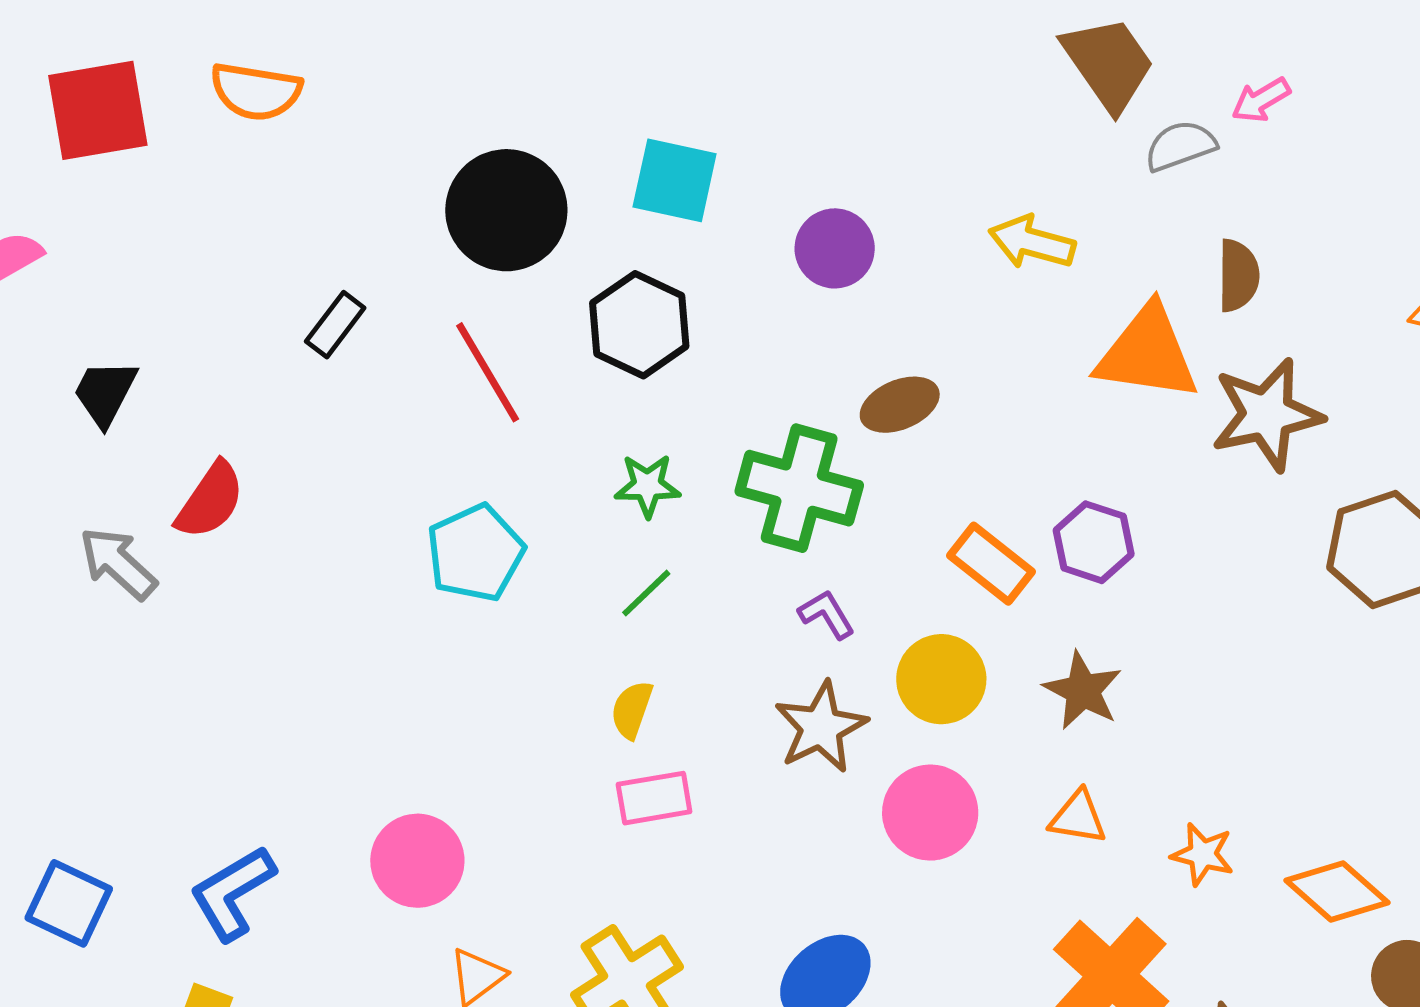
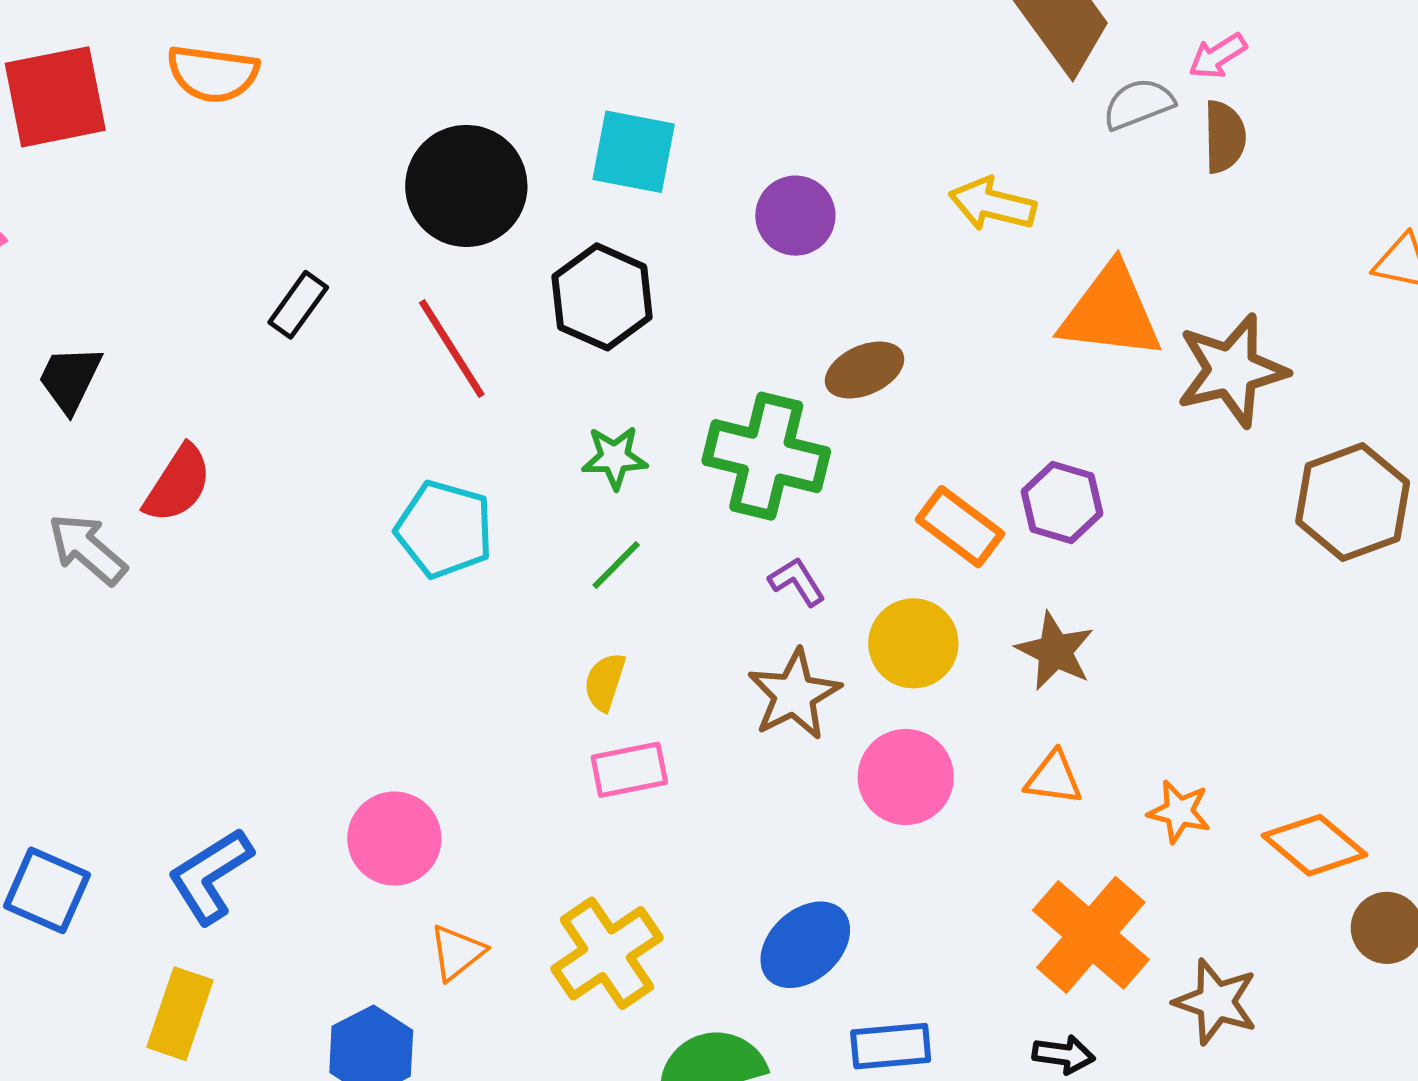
brown semicircle: (1238, 275) -> (1224, 137), moved
cyan pentagon: (475, 553) -> (444, 529), turned -30

